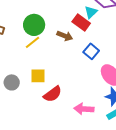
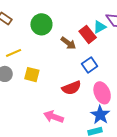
yellow line: (32, 42) -> (14, 53), moved
red semicircle: (53, 94) -> (71, 88), moved
pink arrow: (84, 109) -> (54, 117), moved

